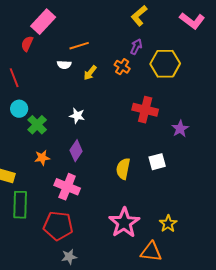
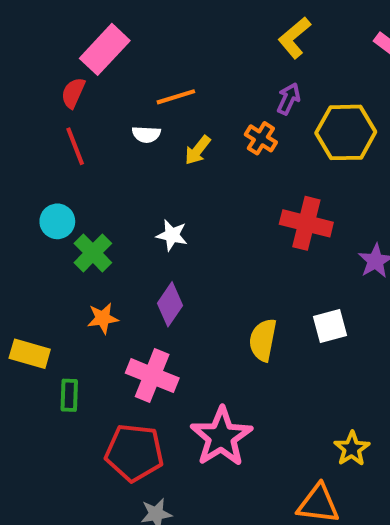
red line: (14, 78) -> (75, 146), moved
green rectangle: (20, 205) -> (69, 395), moved, size x0.6
pink star: (124, 223) -> (221, 437), moved

